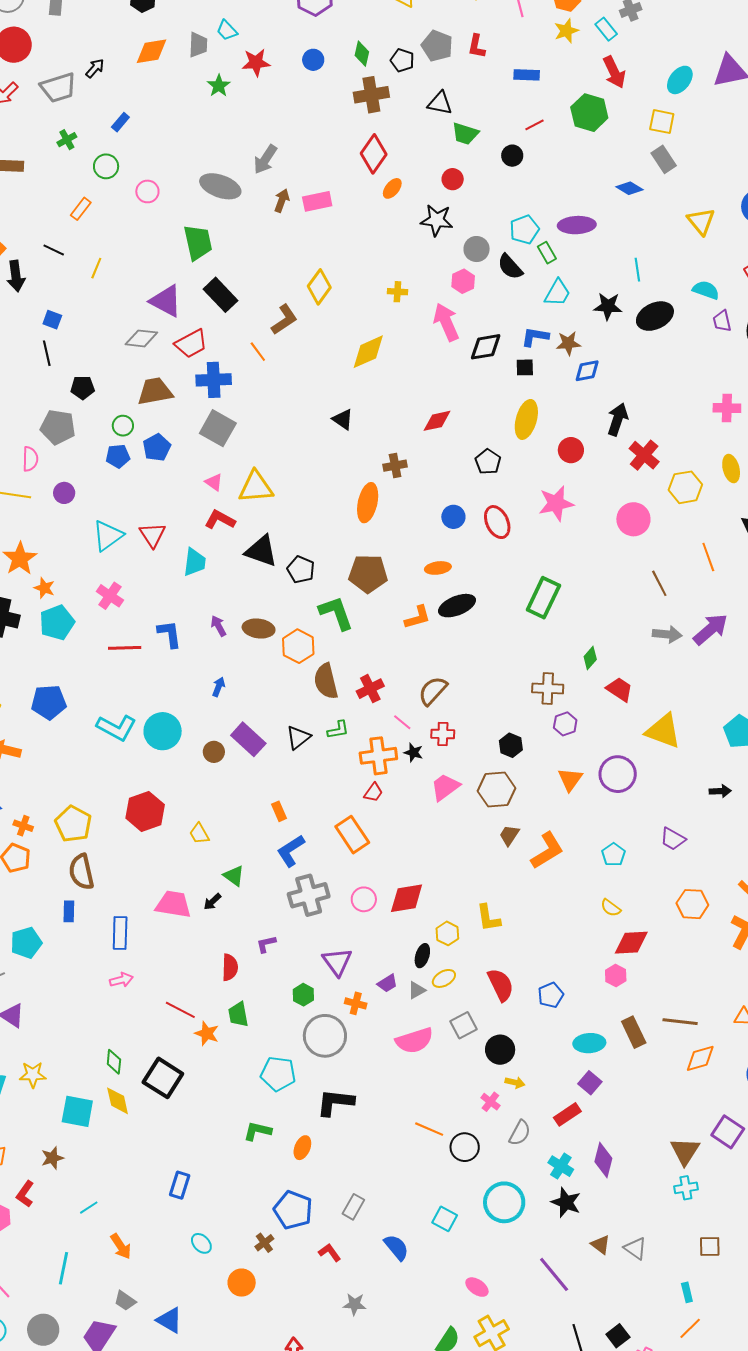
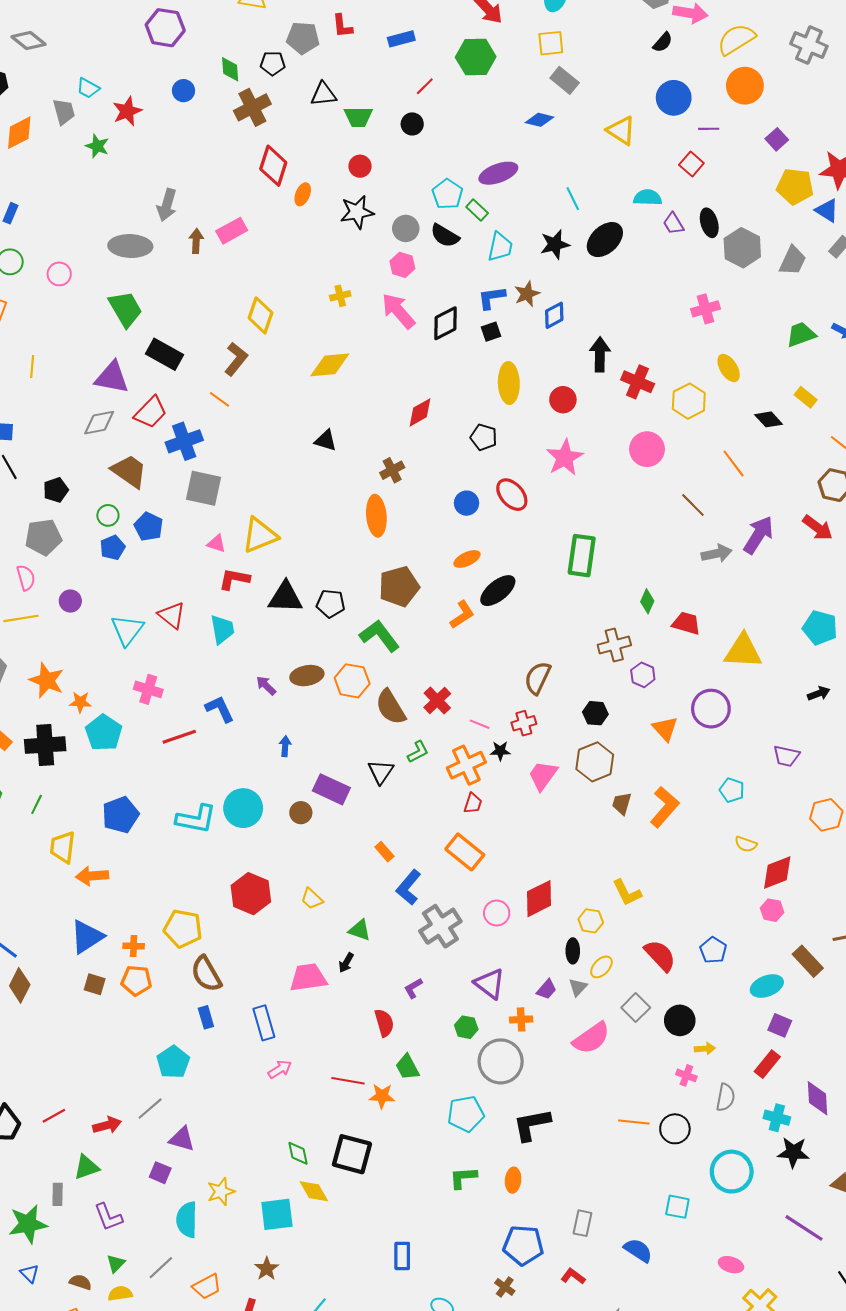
yellow diamond: (368, 352) -> (330, 365), turned 36
brown trapezoid: (155, 391) -> (129, 471), turned 63
brown semicircle: (433, 691) -> (538, 678), moved

